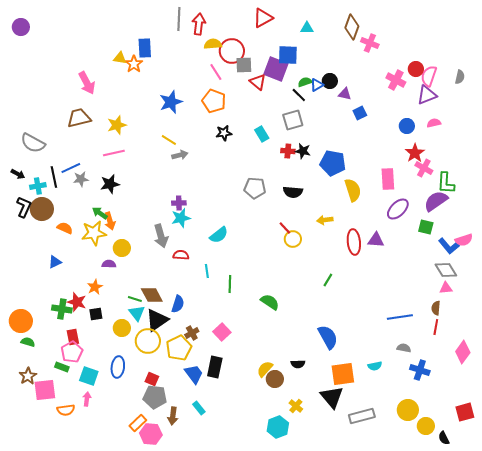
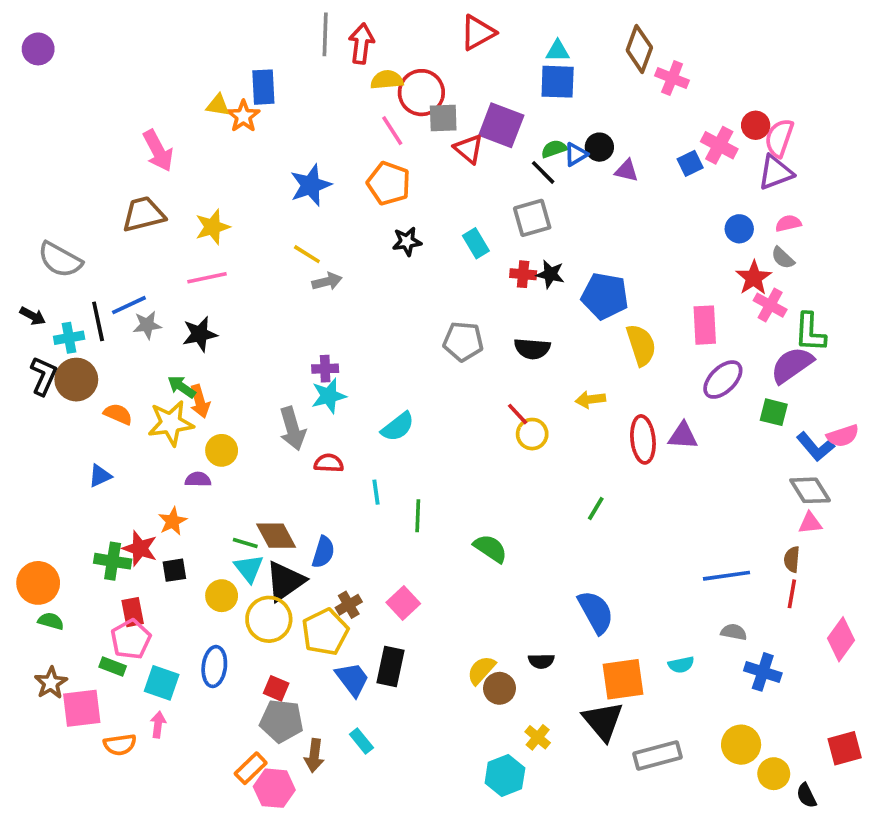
blue square: (288, 55) -> (558, 82), moved
gray semicircle: (460, 77) -> (783, 258), moved, turned 120
blue square: (360, 113) -> (690, 163), moved

